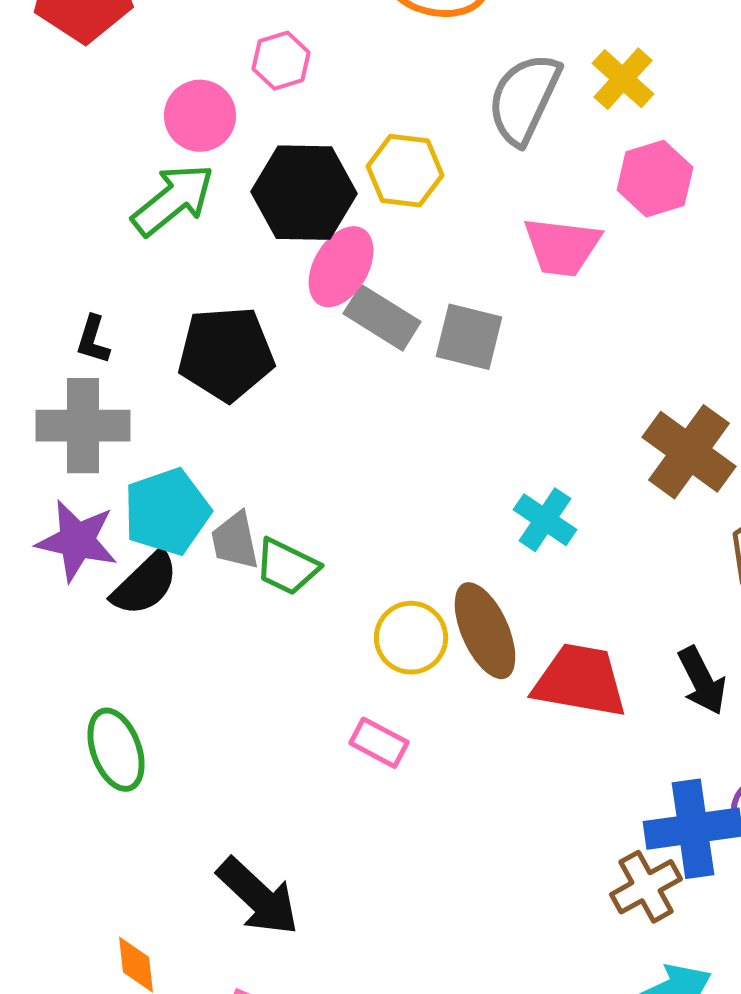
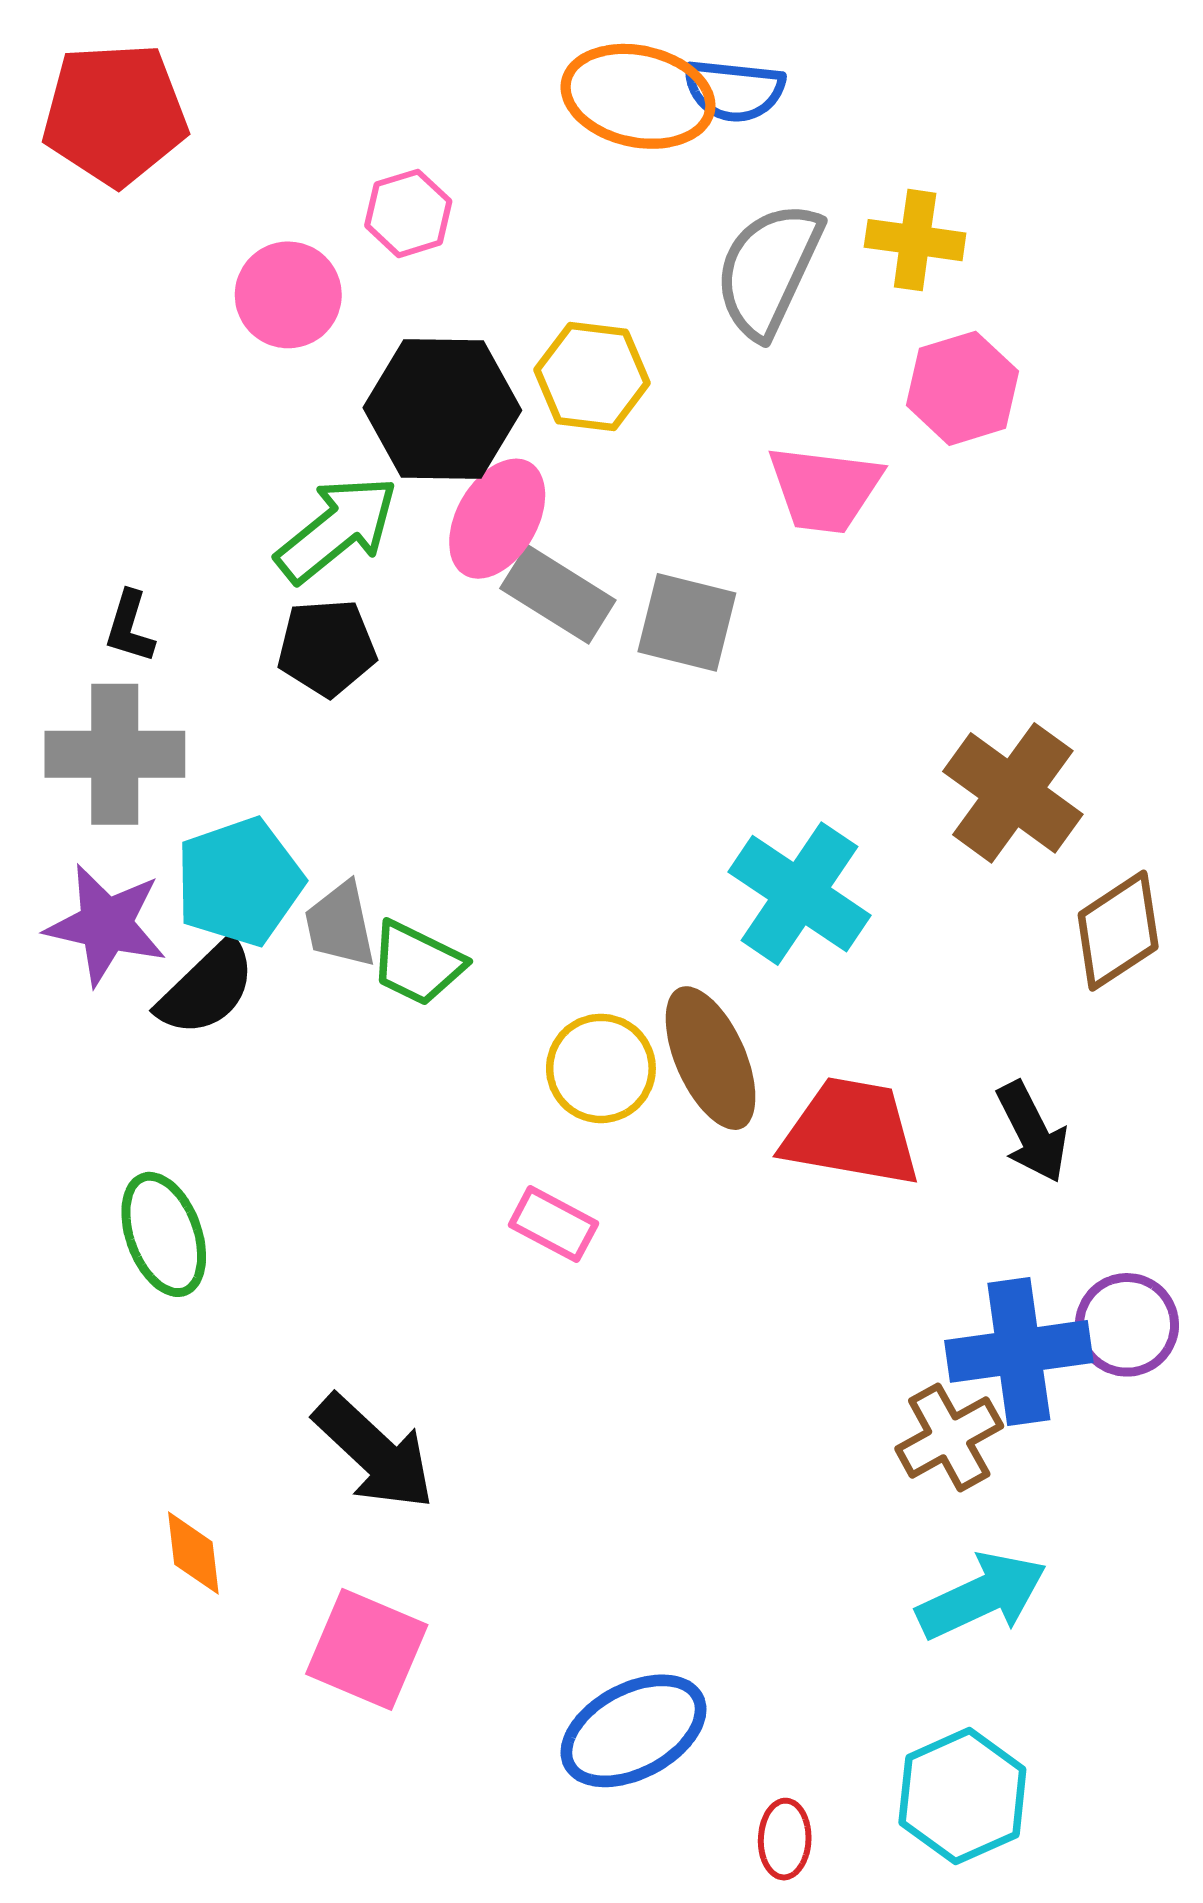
yellow cross: (623, 79) -> (915, 240), turned -34
green arrow: (173, 200) -> (337, 529), moved
black pentagon: (226, 354) -> (327, 648), size x0.7
cyan cross: (545, 520) -> (799, 894), size x1.5

